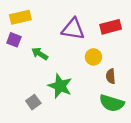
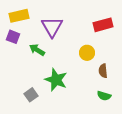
purple triangle: (73, 29) -> (52, 27), moved, turned 50
green semicircle: (112, 103) -> (104, 96), size x0.6

